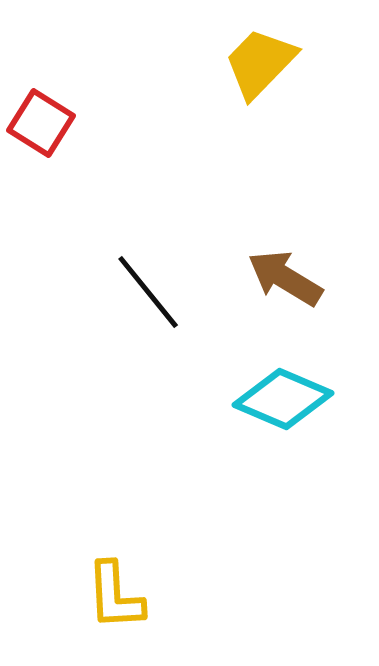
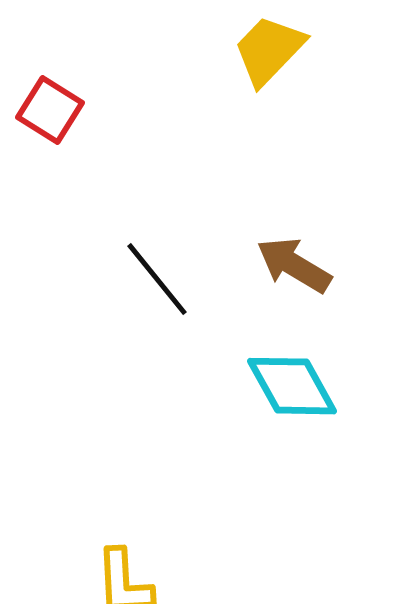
cyan diamond: (283, 399) -> (292, 386), turned 38

